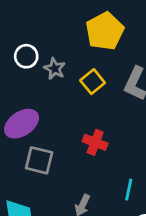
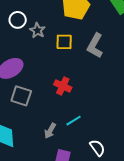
yellow square: (93, 82) -> (64, 42), turned 36
cyan line: (129, 190) -> (74, 121), moved, turned 42

